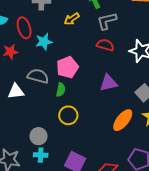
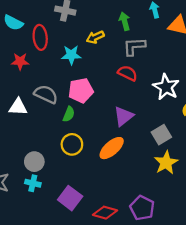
cyan star: (44, 42) -> (71, 55), moved
purple triangle: (108, 83) -> (123, 116), turned -36
orange ellipse: (123, 120) -> (112, 148), moved

